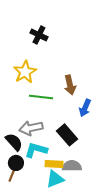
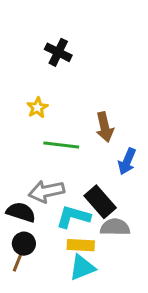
yellow star: (25, 72) -> (37, 108), size x0.6
black semicircle: (14, 142) -> (21, 212), turned -30
cyan L-shape: (36, 150) -> (73, 217), moved
gray semicircle: (72, 166) -> (115, 227), moved

